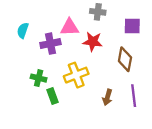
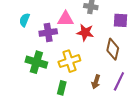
green cross: (39, 78) -> (36, 62), size x1.5
green rectangle: (53, 96) -> (62, 88), moved, turned 32
purple line: (134, 96) -> (119, 81), turned 30

